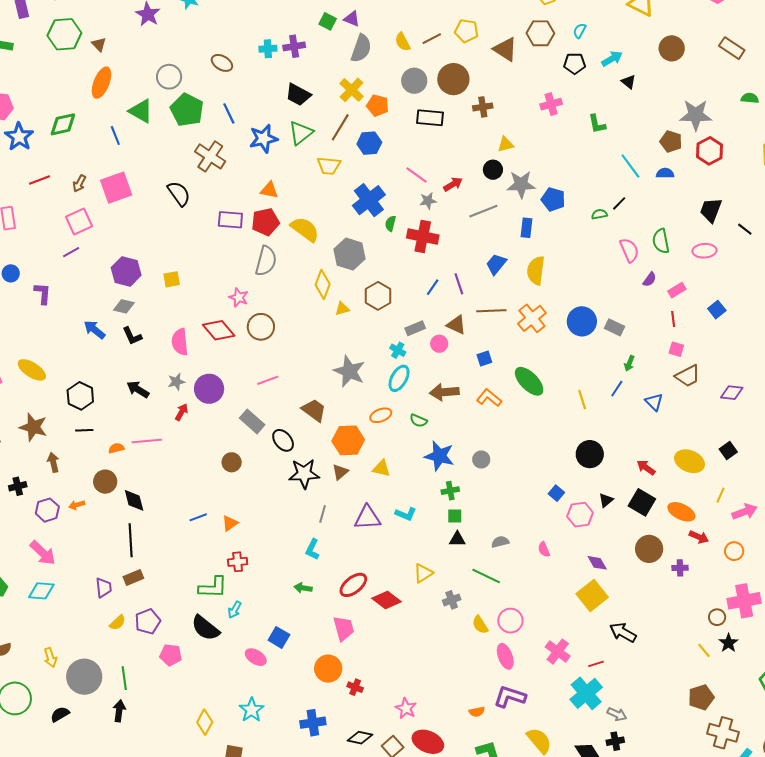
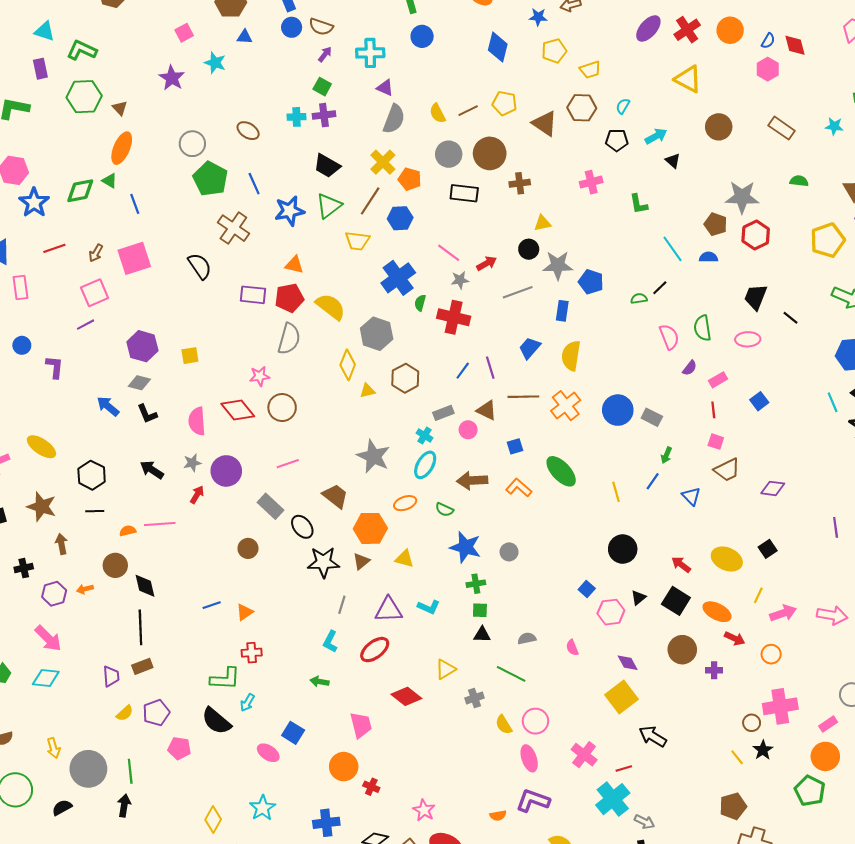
green square: (328, 21) -> (322, 87), moved
green triangle: (141, 111) -> (109, 181), moved, size x0.6
pink star: (239, 297) -> (260, 376), turned -30
red ellipse: (353, 585) -> (375, 650), moved

